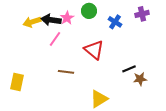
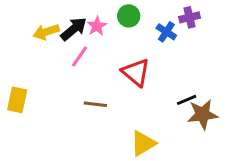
purple cross: (142, 14) -> (189, 17), moved
black arrow: (51, 20) -> (74, 29), turned 132
brown star: (140, 79) -> (203, 114), size x1.5
yellow rectangle: (17, 82) -> (17, 100), moved

